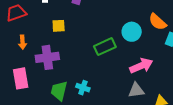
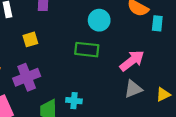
cyan circle: (132, 32) -> (99, 20), moved
green rectangle: (105, 47) -> (87, 50), turned 45

